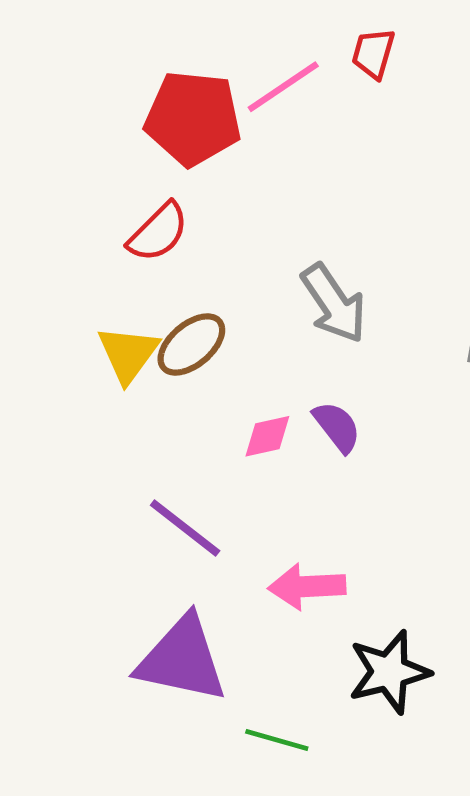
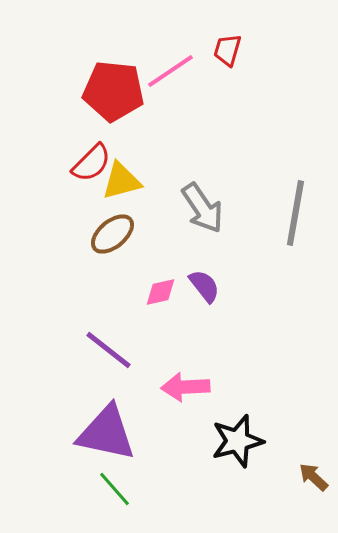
yellow triangle: (128, 354) -> (121, 181), moved, turned 39
green line: (277, 740) -> (114, 489), moved, turned 33

